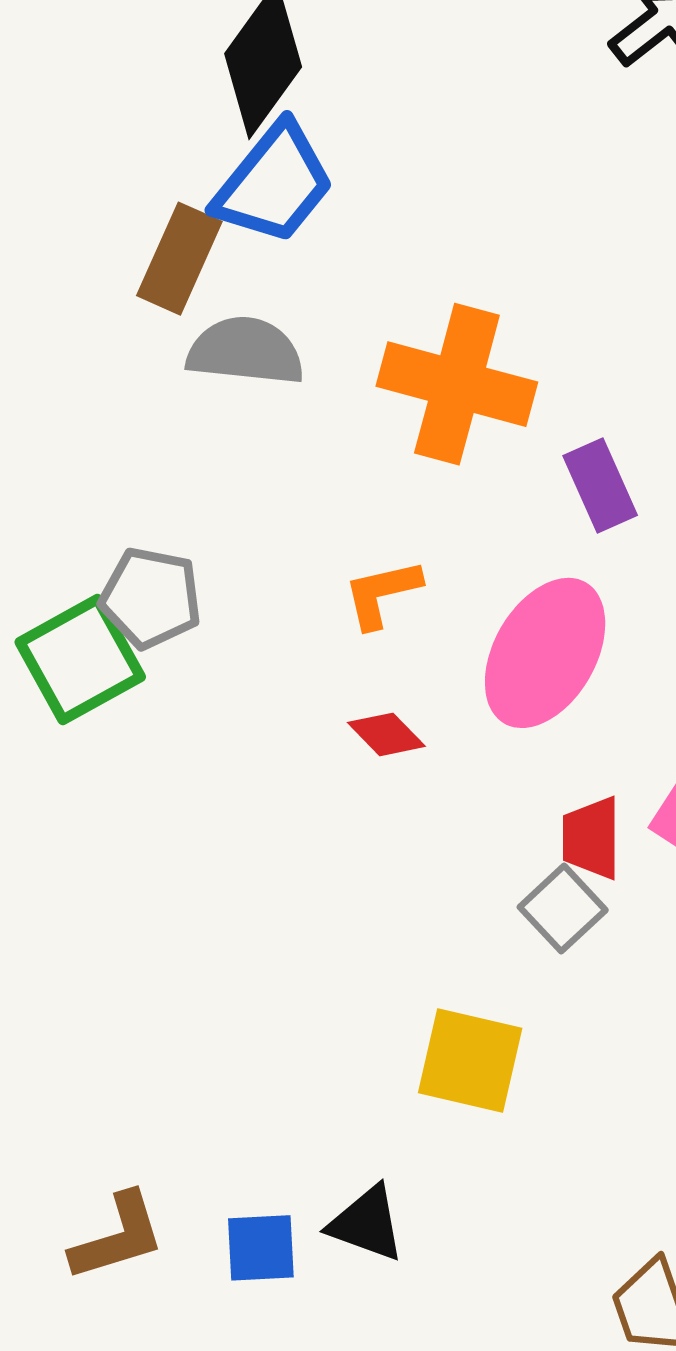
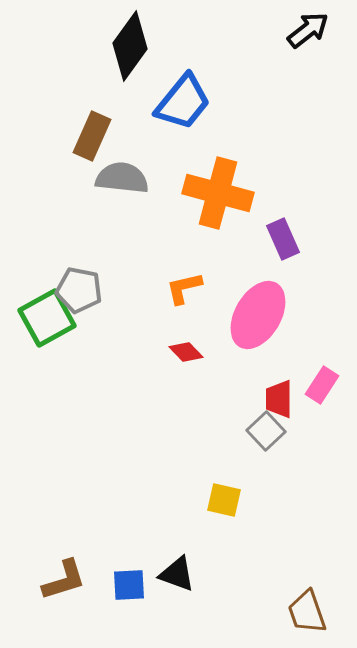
blue trapezoid: (274, 184) -> (183, 102), moved
yellow square: (470, 1061) -> (224, 500), size x0.7

